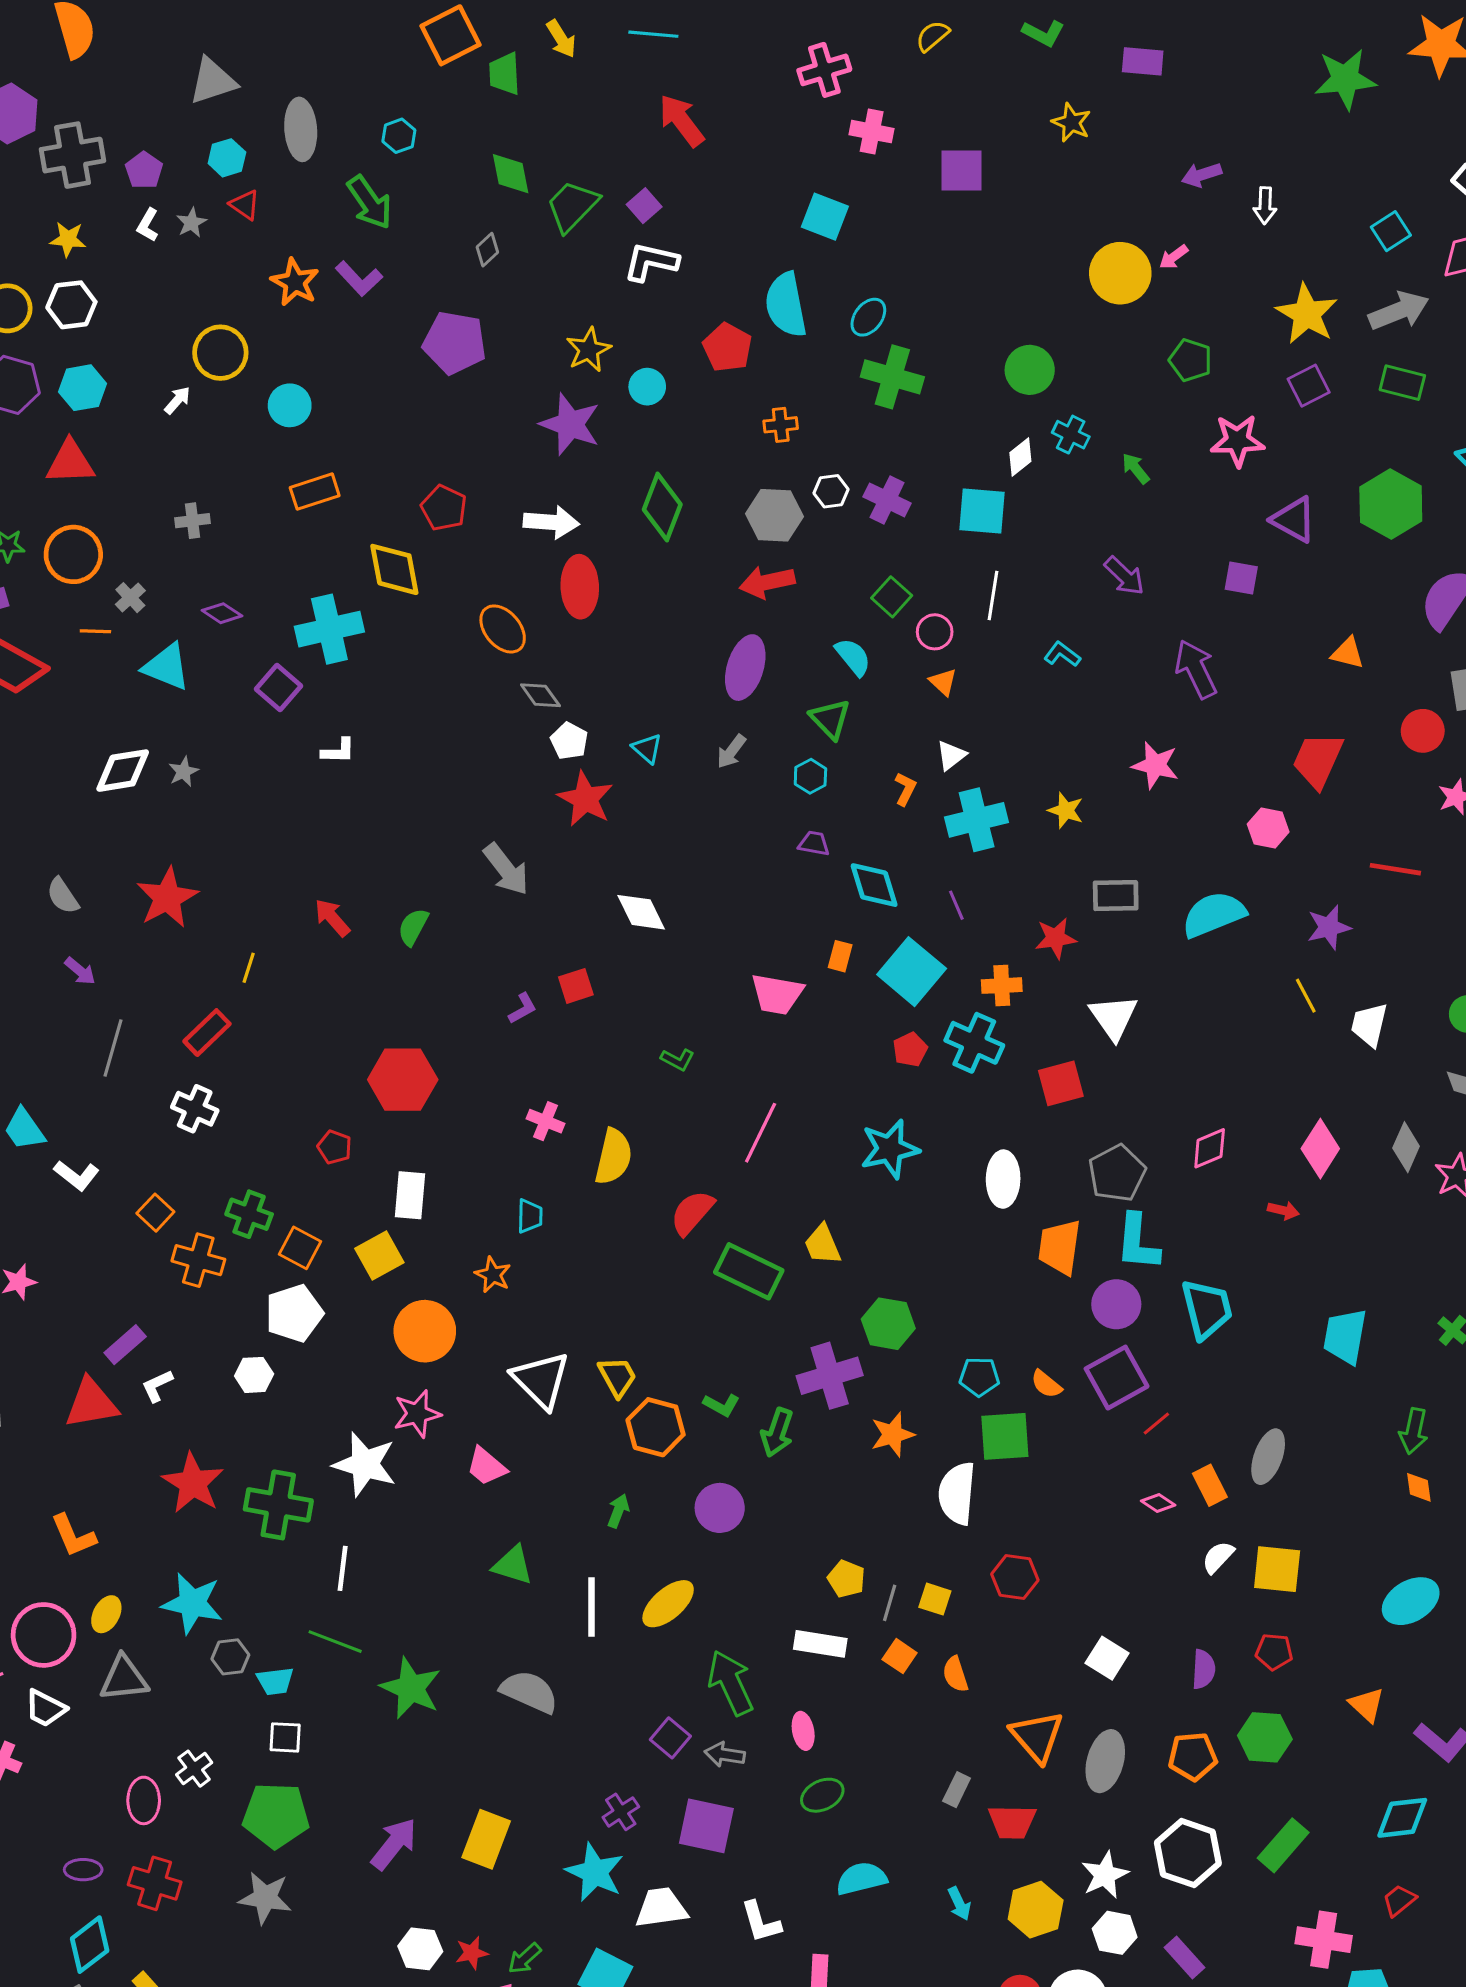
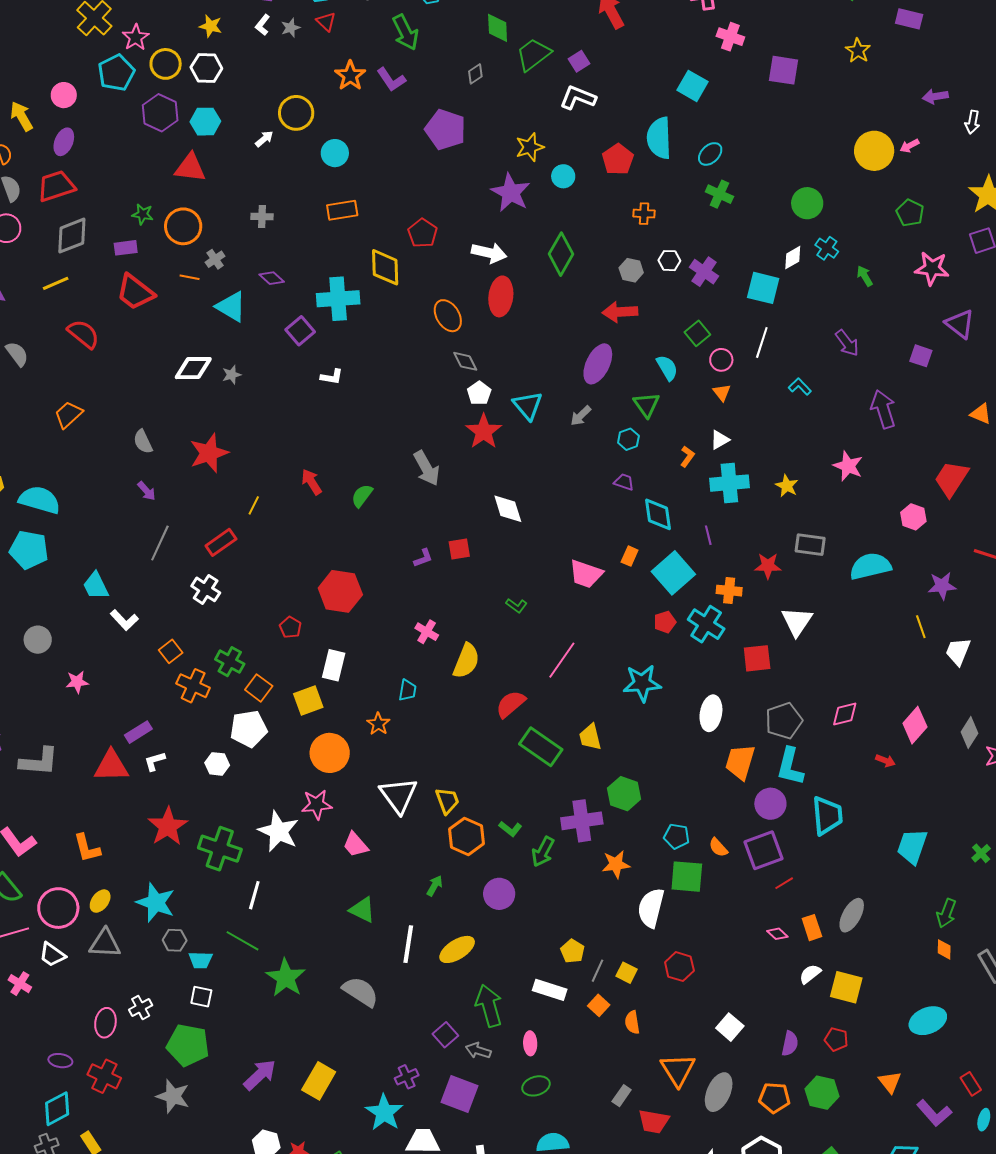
green cross: (892, 377) -> (719, 194), size x0.7
gray hexagon: (774, 515) -> (631, 270), size x0.7
cyan triangle: (647, 749) -> (528, 406), size x1.5

